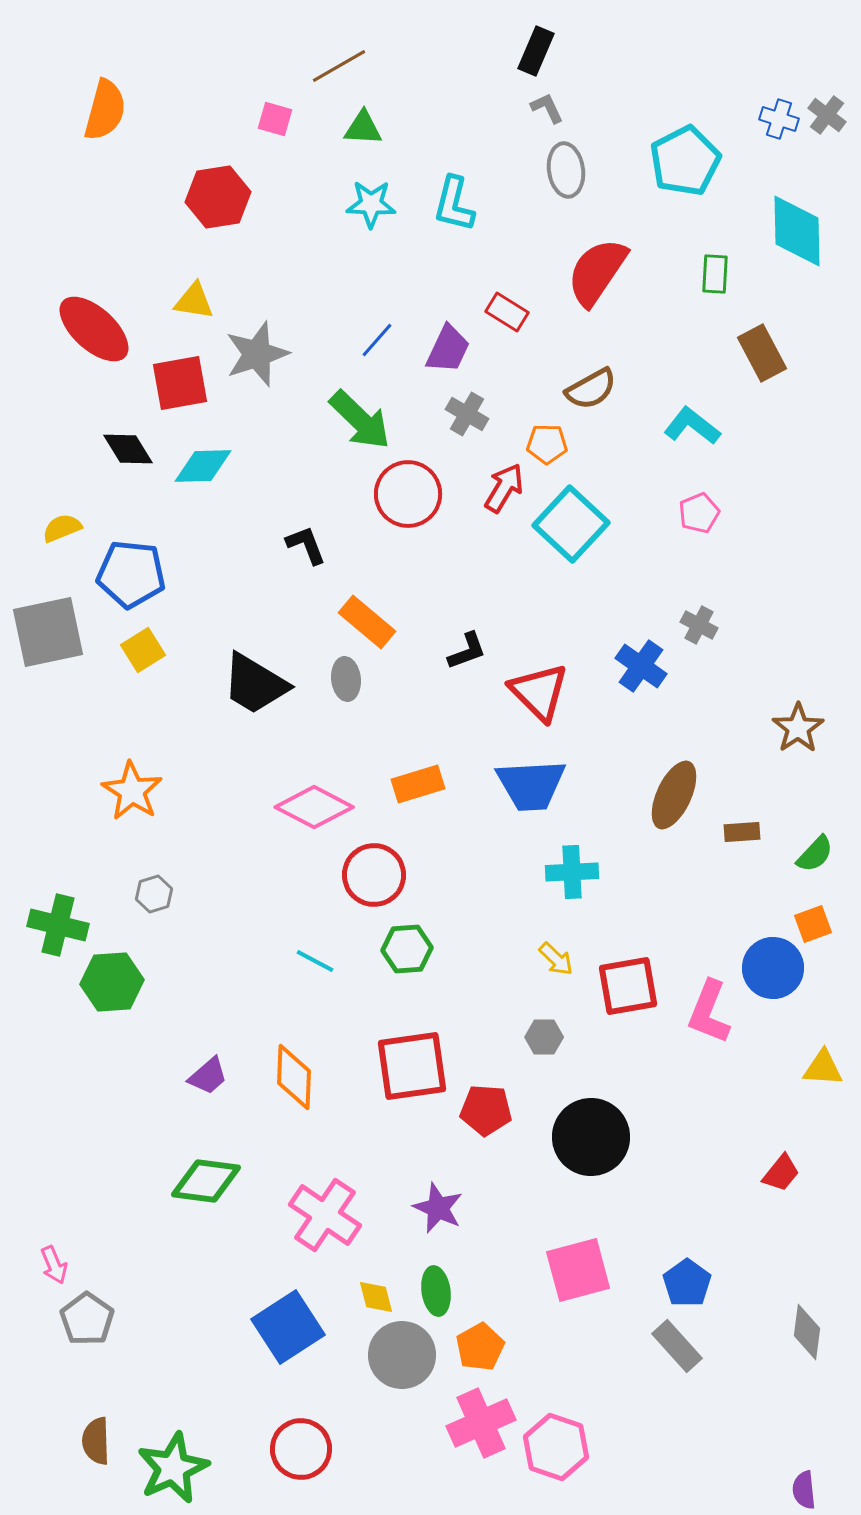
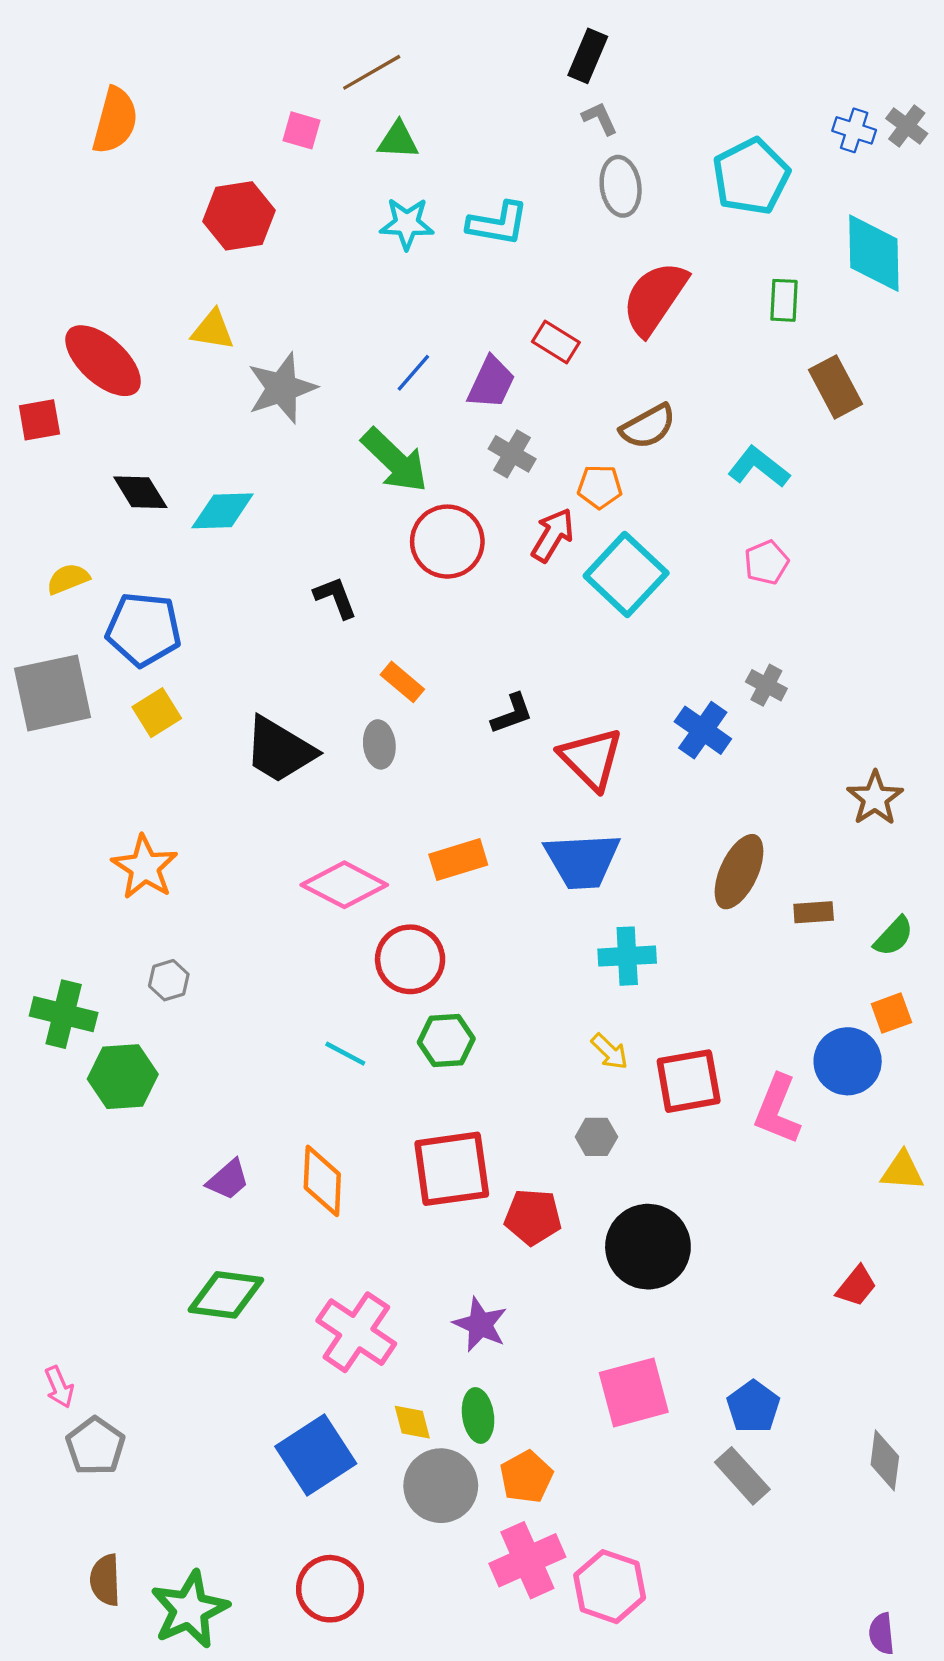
cyan L-shape: (454, 204) -> (498, 224), turned -94
red square: (180, 383) -> (39, 420), moved, size x0.7
orange rectangle: (367, 622) -> (402, 682), size x0.7

